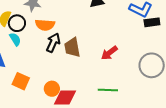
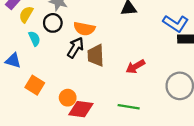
black circle: (17, 23) -> (53, 23), moved
orange semicircle: (45, 25) -> (84, 29), moved

